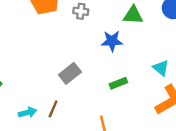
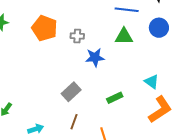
blue star: (112, 41) -> (95, 57), moved
brown line: (53, 109) -> (74, 122), moved

